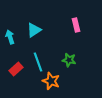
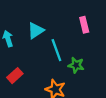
cyan line: (38, 62) -> (56, 50), moved

